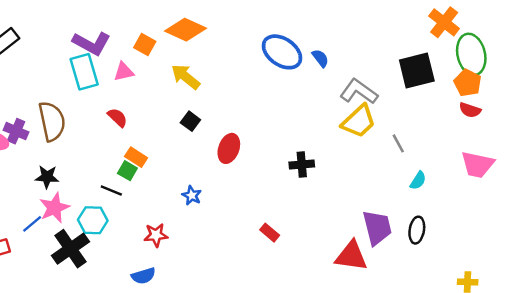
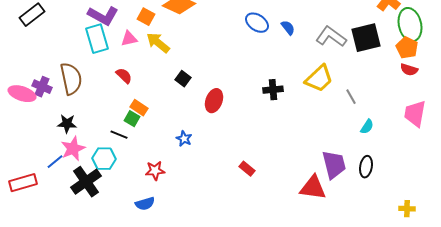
blue ellipse: (282, 52) -> (257, 23), size x0.7
yellow arrow: (186, 77) -> (158, 43), moved
gray L-shape: (359, 92) -> (331, 37), moved
black cross: (302, 165) -> (273, 90), moved
pink trapezoid: (477, 165) -> (415, 114), turned 88

